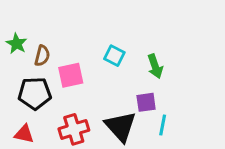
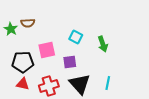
brown semicircle: (42, 56) -> (28, 23), moved, turned 72
purple square: (146, 102) -> (70, 62), moved
red triangle: (24, 134) -> (23, 84), moved

